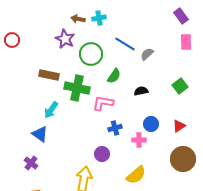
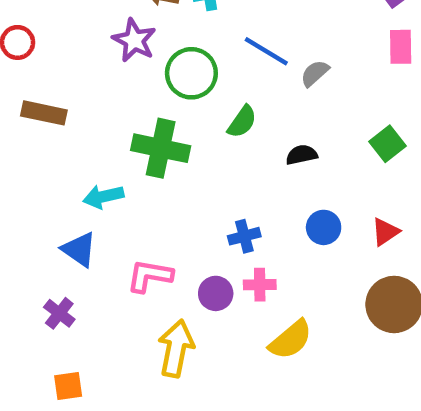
brown rectangle: (49, 75) -> (44, 113), moved
pink L-shape: (103, 103) -> (150, 276), moved
cyan arrow: (51, 110) -> (103, 197), turned 42
pink cross: (139, 140) -> (260, 285), moved

